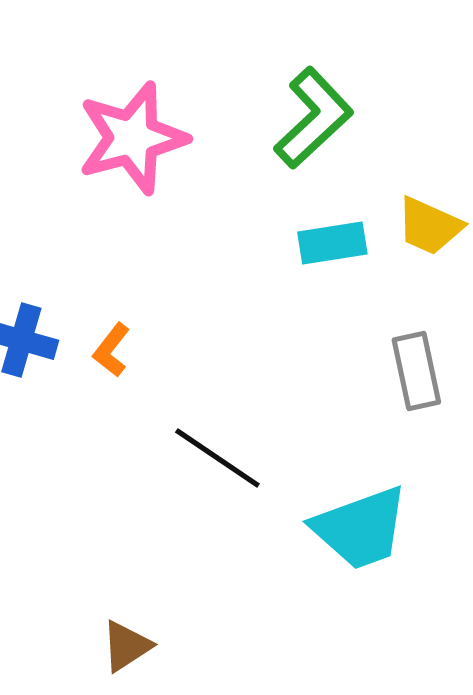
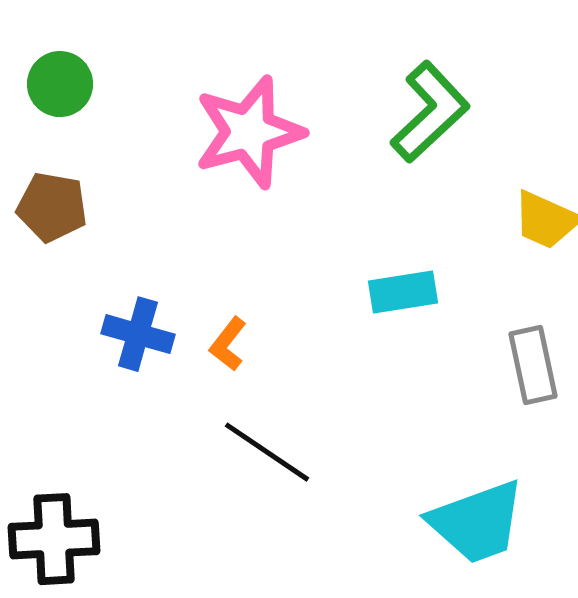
cyan rectangle: (332, 243) -> (403, 292), moved
black line: (217, 458) -> (267, 452), moved

